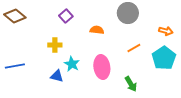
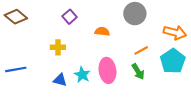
orange arrow: (166, 31) -> (175, 33), size x1.5
cyan star: (72, 64) -> (82, 75), moved
green arrow: (131, 84) -> (138, 72), moved

